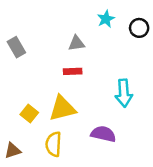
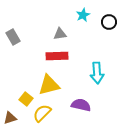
red rectangle: (73, 71) -> (57, 56), size x1.5
yellow square: (29, 114) -> (26, 99), moved
yellow semicircle: (53, 144) -> (42, 113), turned 42

